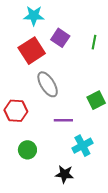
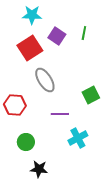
green line: (94, 42) -> (84, 33), moved
black star: (64, 174) -> (39, 169), moved

